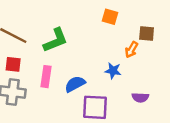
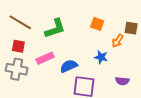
orange square: (110, 17) -> (97, 24), moved
pink rectangle: (46, 77) -> (45, 58), turned 54

